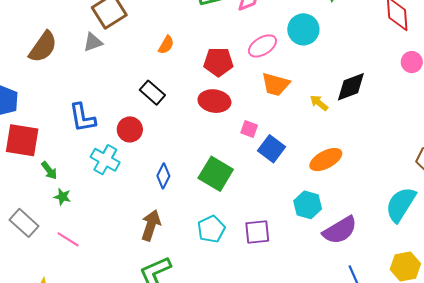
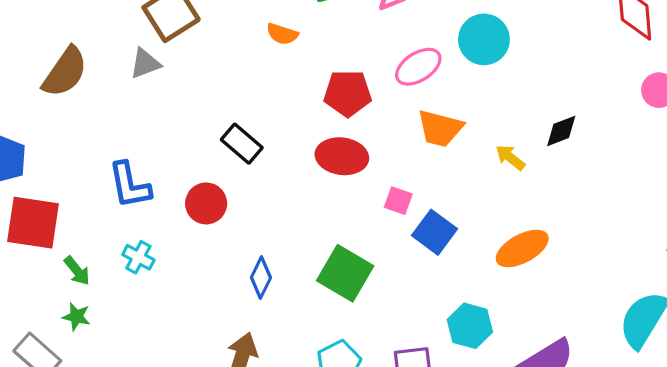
orange semicircle: (166, 45) -> (282, 34), moved, turned 78
black diamond: (351, 87) -> (561, 131), size x0.7
cyan cross: (105, 160) -> (138, 257), moved, size x0.7
green star: (62, 197) -> (76, 317), moved
cyan hexagon: (308, 205) -> (470, 326), moved

